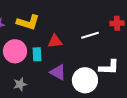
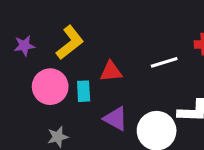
yellow L-shape: (28, 22) -> (70, 43), turned -55

